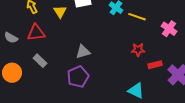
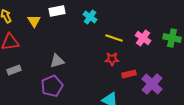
yellow line: (137, 17) -> (114, 38), moved
gray rectangle: (40, 61) -> (14, 70), turned -64

